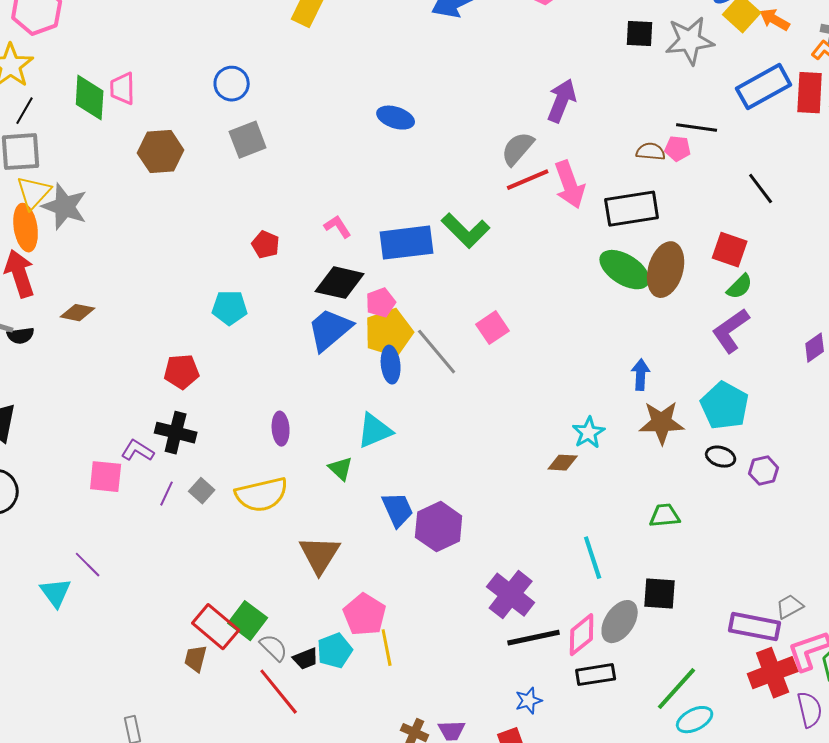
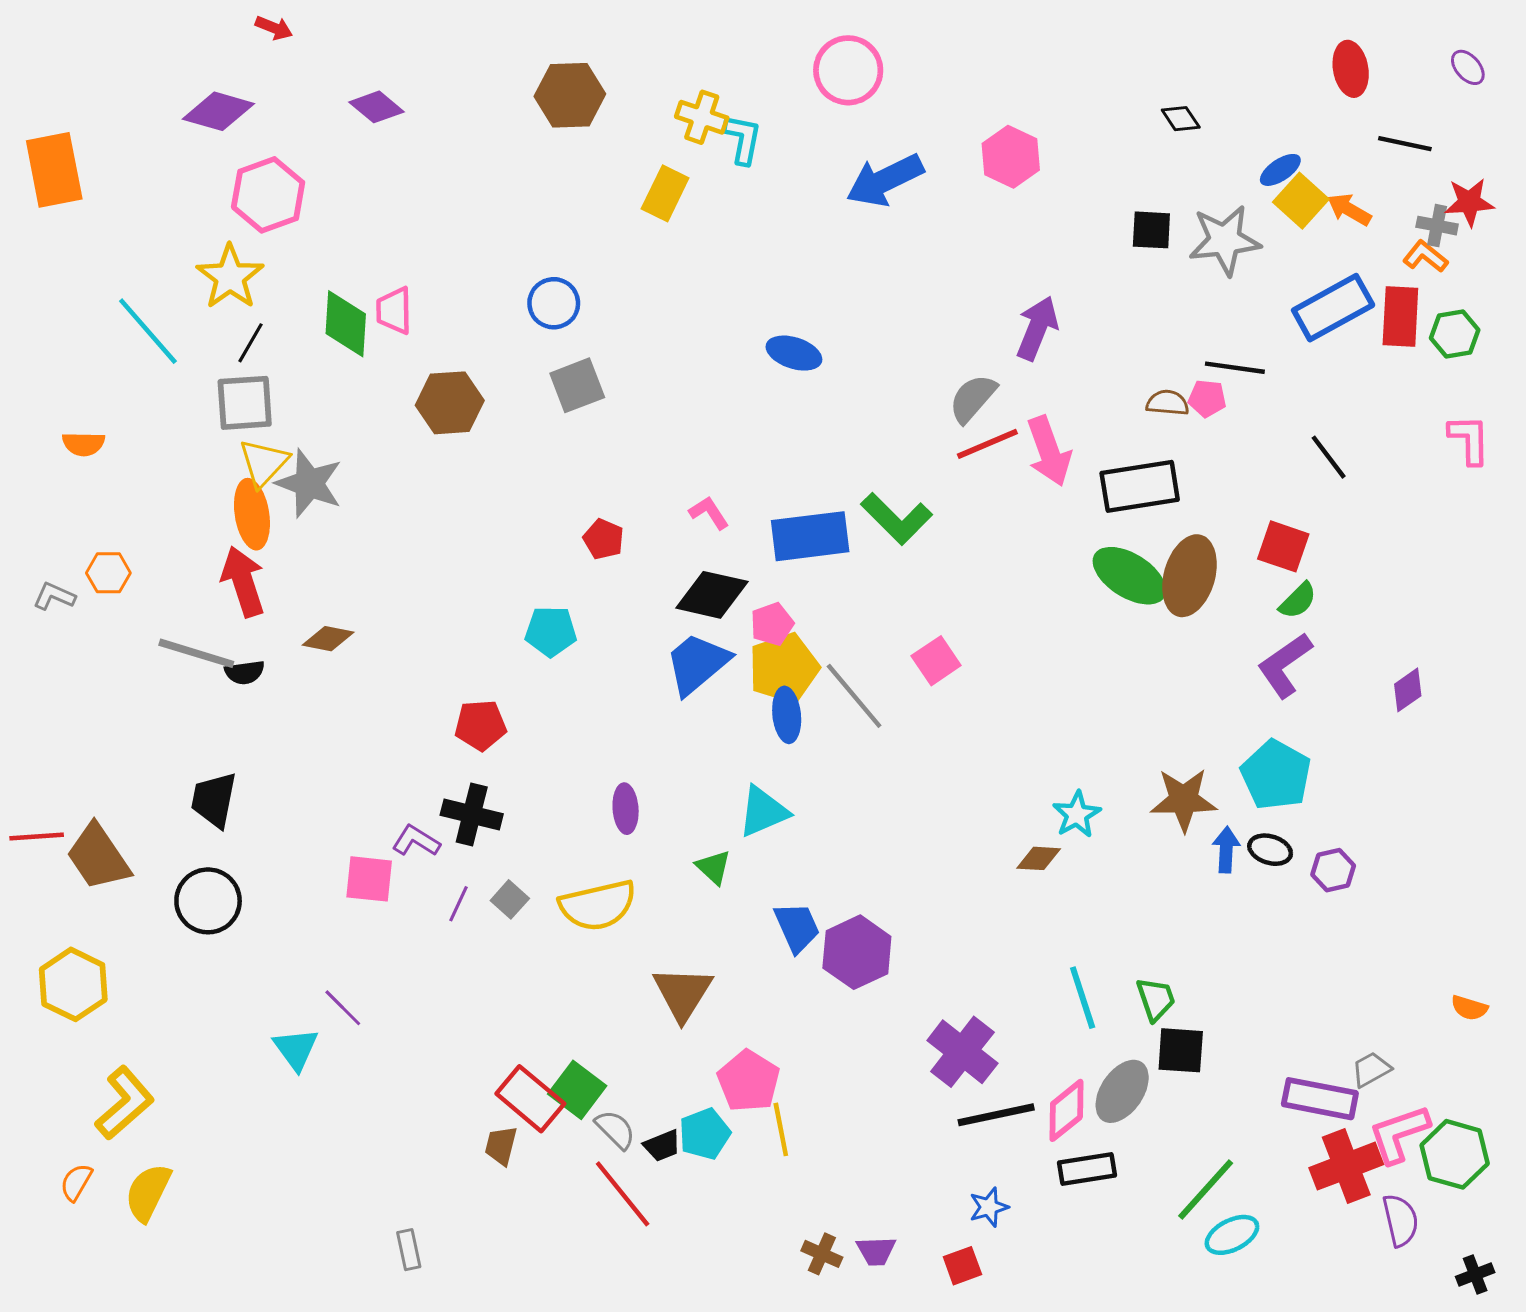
blue arrow: (641, 375) -> (1226, 850), moved
green trapezoid: (665, 516) -> (1156, 999), moved, turned 76

